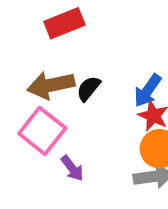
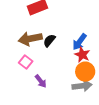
pink square: (42, 131) -> (26, 62), size x0.6

